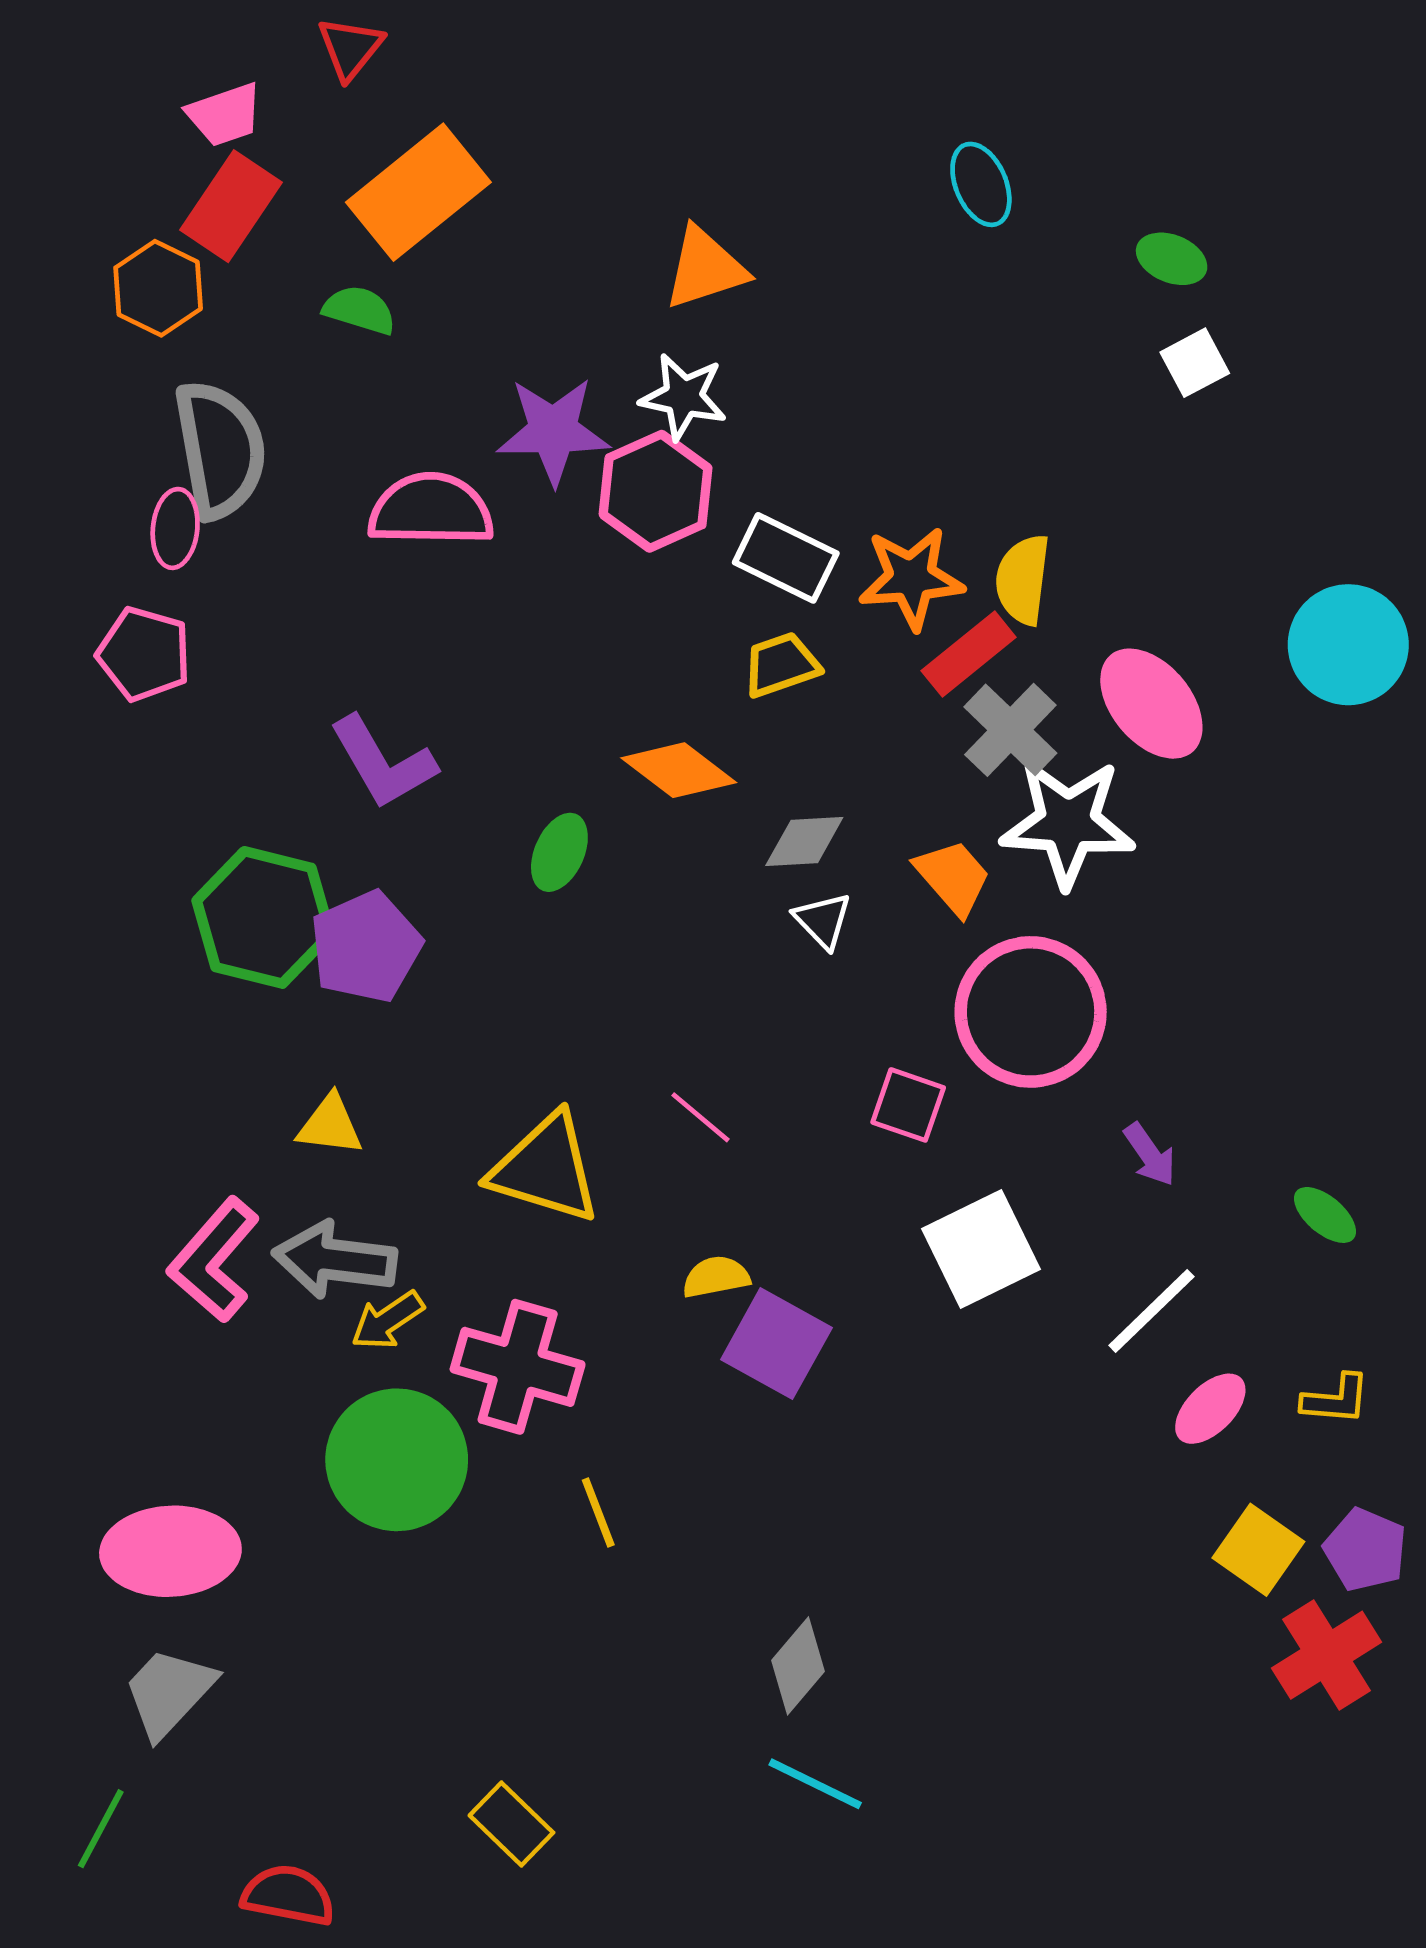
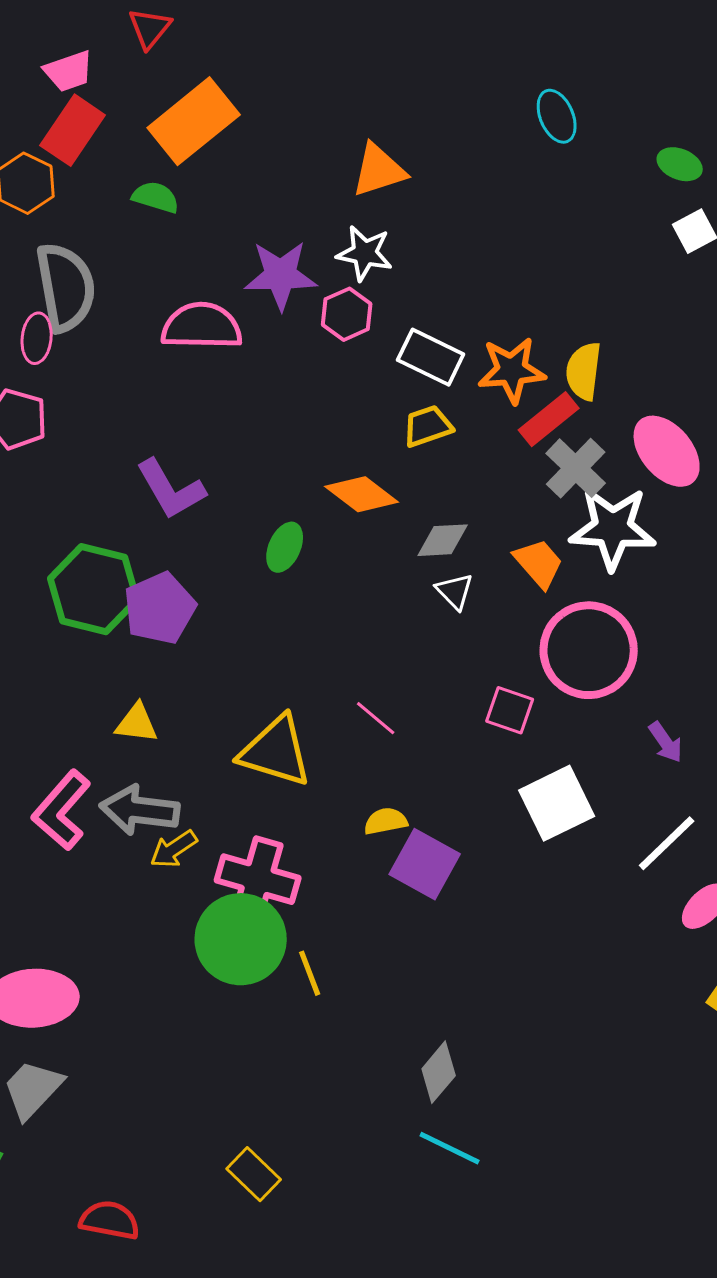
pink hexagon: (656, 491) -> (347, 314), size x0.7
green circle: (397, 1460) -> (241, 939), moved

